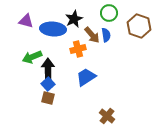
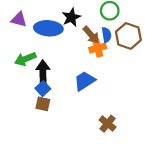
brown hexagon: (139, 26) -> (128, 36), moved
orange cross: (78, 49) -> (98, 48), moved

